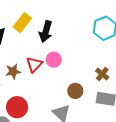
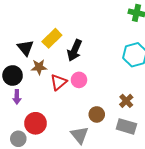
brown star: (13, 71) -> (39, 67), moved

